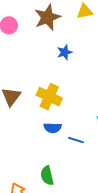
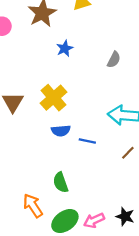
yellow cross: (49, 97) -> (54, 98), turned 30

